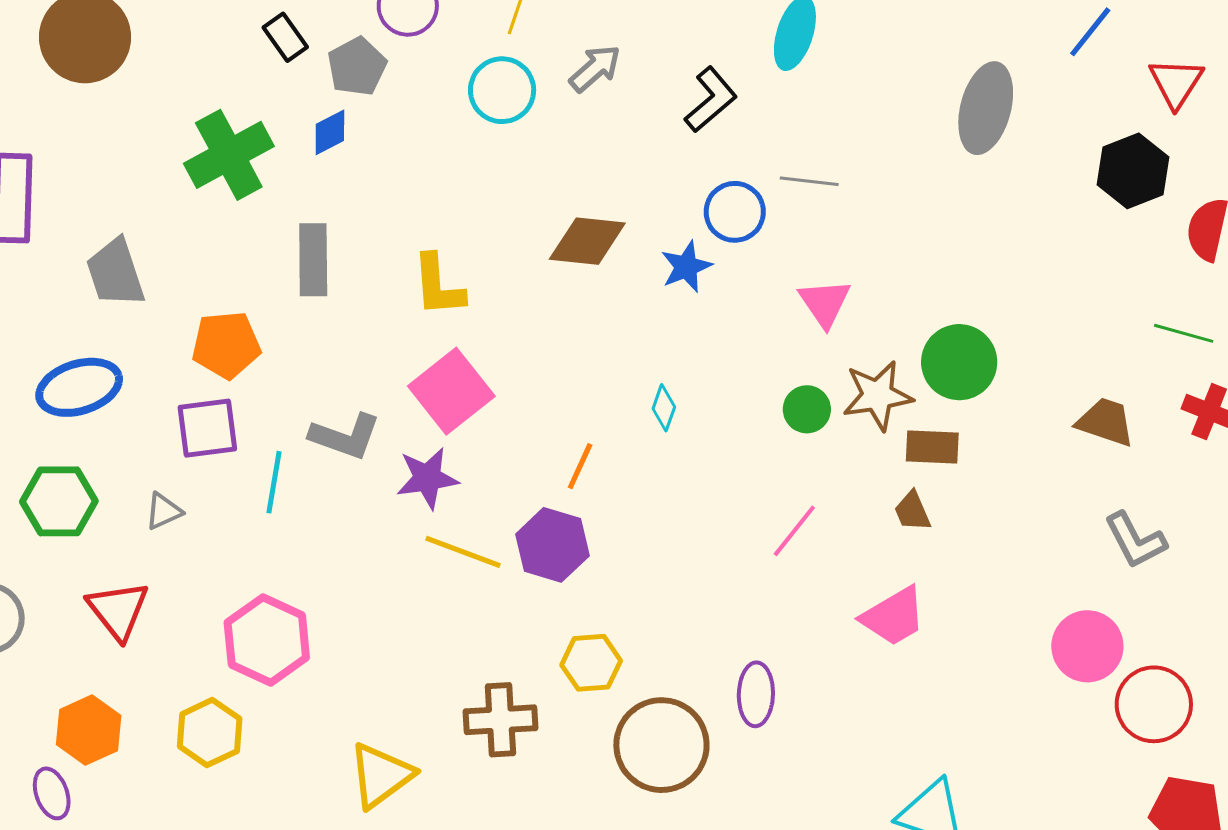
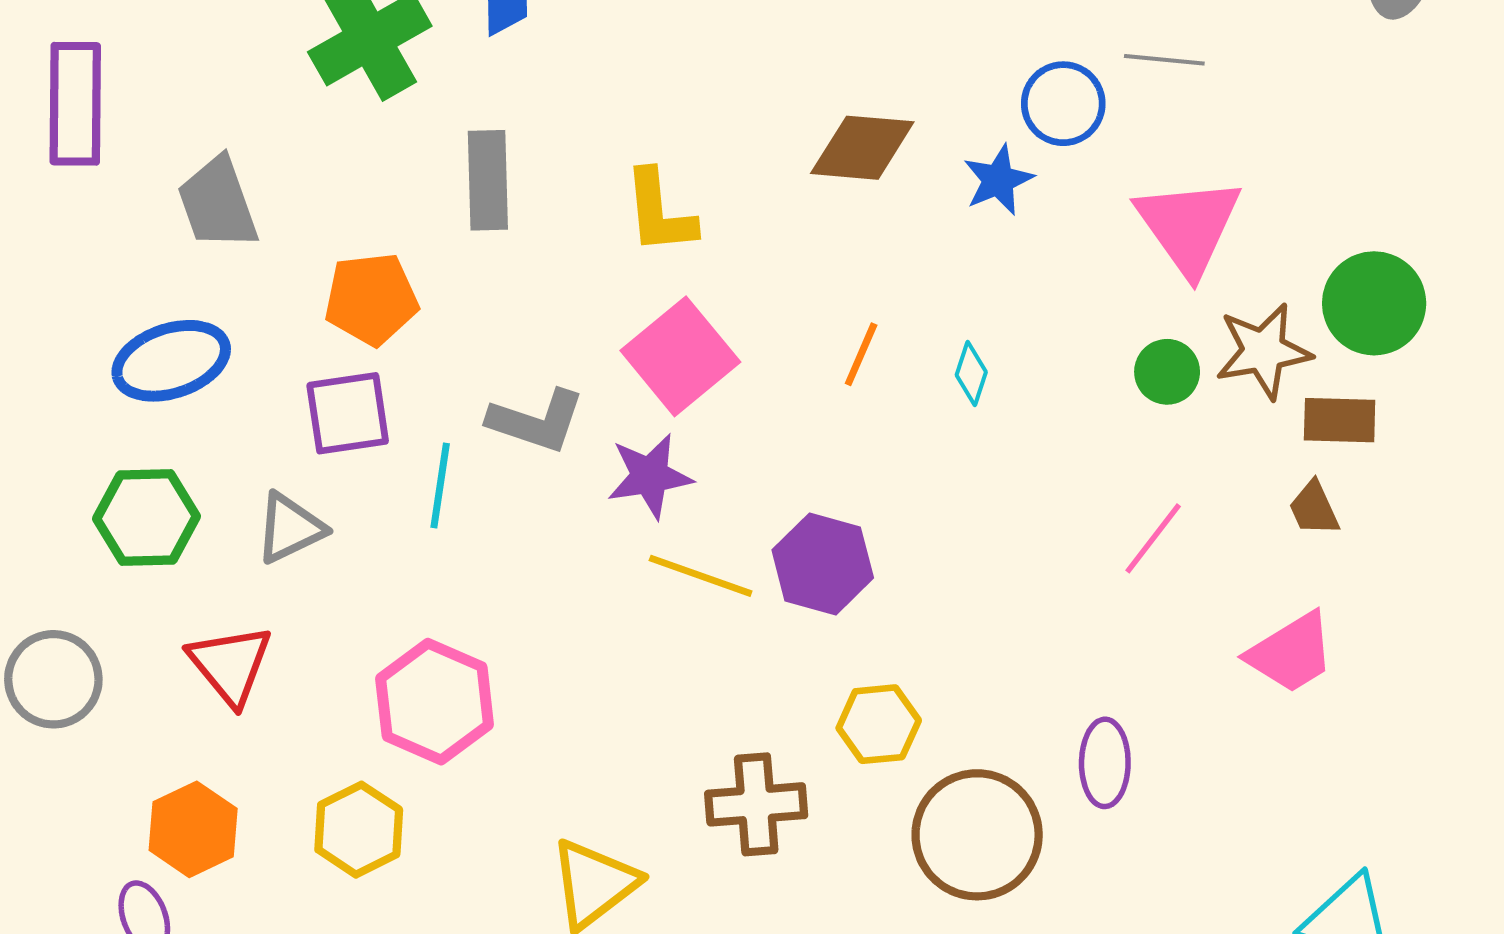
pink triangle: (825, 303) -> (1189, 226), size x1.5
orange line: (580, 466) -> (861, 354), moved
gray triangle: (164, 511) -> (290, 528), size x1.4

